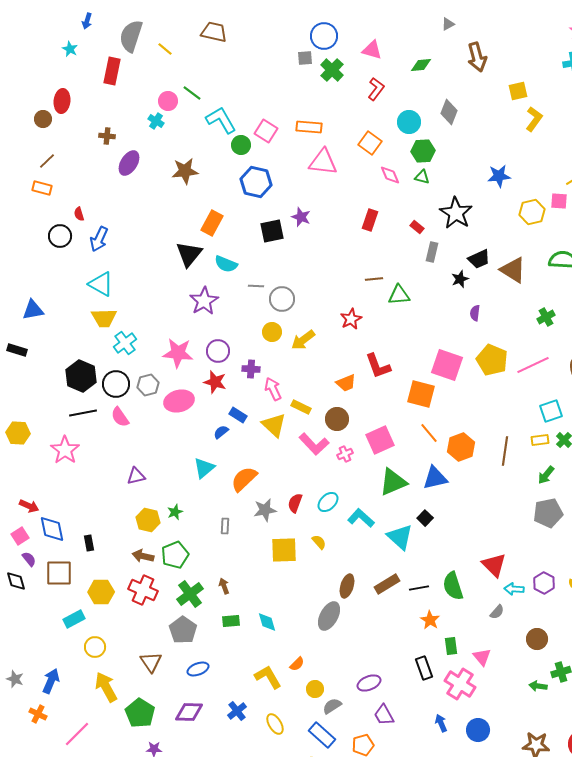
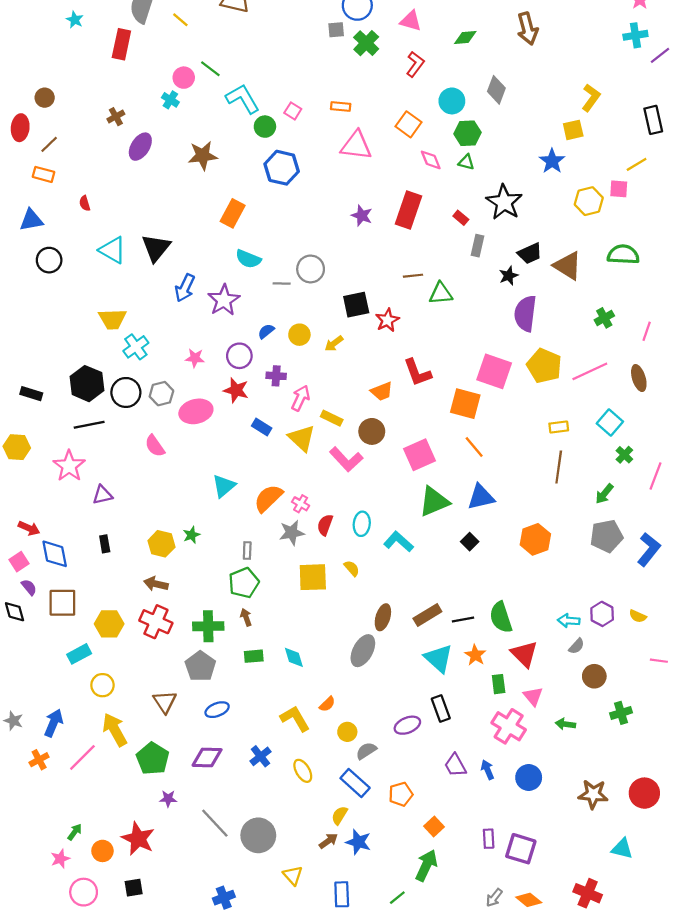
yellow square: (518, 91) -> (573, 130), moved
red ellipse: (62, 101) -> (20, 128), moved
orange rectangle: (309, 127) -> (341, 107), size x0.7
pink square: (266, 131) -> (293, 111), size x0.7
brown cross: (107, 136) -> (116, 117), turned -35
blue star: (499, 176) -> (552, 161), turned -30
purple star: (301, 217) -> (362, 216), moved
red rectangle: (370, 220) -> (408, 210), size x1.5
black square: (272, 231) -> (356, 305), moved
black circle: (60, 236) -> (49, 260), moved
blue arrow: (99, 239) -> (185, 288), moved
black triangle: (189, 254) -> (156, 248), moved
cyan triangle: (101, 284) -> (113, 250), moved
gray circle: (282, 299) -> (311, 269), moved
blue triangle: (33, 310) -> (31, 220), moved
purple semicircle: (475, 313) -> (525, 313), size x2.0
yellow arrow: (303, 340) -> (334, 344), size x0.7
black rectangle: (17, 350) -> (31, 394), moved
pink star: (178, 353) -> (195, 358), size x0.6
pink arrow: (273, 389) -> (301, 398), turned 50
cyan square: (551, 411) -> (610, 423), turned -30
pink semicircle: (120, 417) -> (155, 446), moved
blue semicircle: (221, 432) -> (266, 331), moved
yellow rectangle: (540, 440) -> (559, 427), moved
orange hexagon: (461, 447) -> (535, 539), moved
pink cross: (345, 454) -> (301, 504), moved, turned -35
purple triangle: (136, 476) -> (102, 495), moved
cyan ellipse: (328, 502) -> (362, 524), turned -40
cyan triangle: (400, 537) -> (439, 658), moved
black rectangle: (89, 543) -> (105, 544), moved
green pentagon: (175, 555) -> (244, 583), moved
red triangle: (494, 565) -> (524, 654), moved
green cross: (190, 594) -> (208, 626), turned 36
gray semicircle: (497, 612) -> (577, 646), moved
black rectangle: (424, 668) -> (441, 709), moved
green arrow: (538, 686) -> (565, 724), moved
orange cross: (38, 714) -> (39, 760), turned 36
purple trapezoid: (384, 715) -> (455, 765), moved
pink line: (77, 734) -> (82, 757), moved

